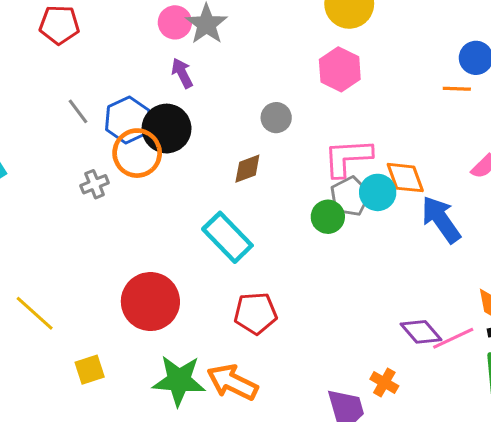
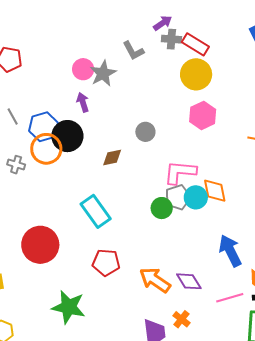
pink hexagon: (340, 69) -> (203, 115), moved
gray circle: (276, 118) -> (145, 132), moved
brown diamond: (247, 169) -> (112, 158), moved
gray cross: (95, 184) -> (16, 165), turned 30
blue arrow: (441, 219) -> (230, 251), moved
purple diamond: (421, 332) -> (189, 281), moved
green star: (179, 380) -> (69, 307), moved
orange arrow: (232, 382) -> (155, 280), moved

